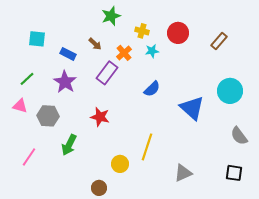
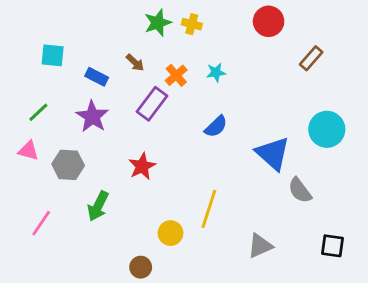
yellow cross: (142, 31) -> (192, 24), moved
red circle: (178, 33) -> (269, 21), moved
red star: (100, 117) -> (142, 166), turned 30
gray semicircle: (239, 136) -> (300, 190), moved

